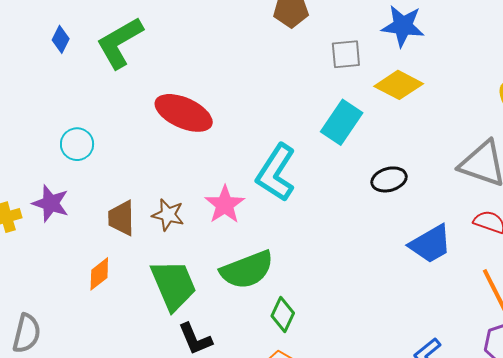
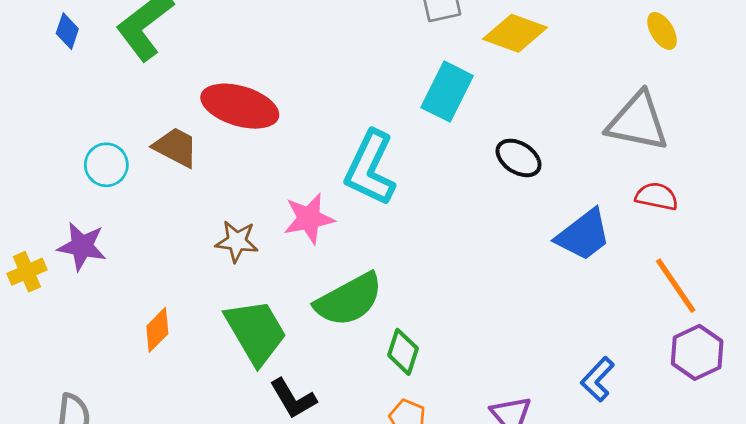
black ellipse: (389, 179) -> (519, 158), turned 56
pink star: (225, 205) -> (309, 219), turned 30
brown trapezoid: (121, 218) -> (176, 147), moved, turned 126

